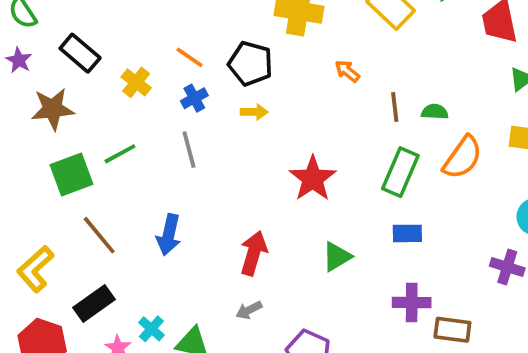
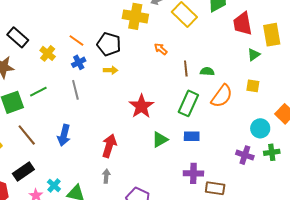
green triangle: (337, 257) -> (160, 140), moved
gray arrow: (249, 310) -> (106, 176), turned 120

